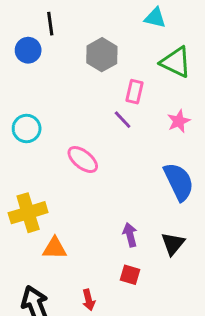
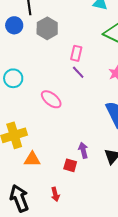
gray hexagon: (102, 55) -> (47, 28), moved
pink rectangle: (134, 92) -> (76, 53), moved
red square: (130, 275) -> (70, 165), moved

